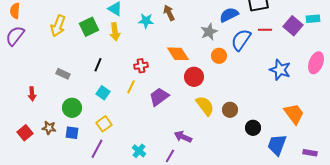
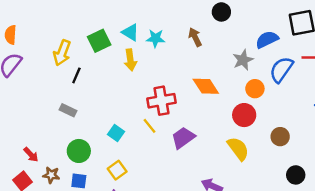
cyan star: (146, 21) -> (155, 38), moved
green square: (89, 27) -> (99, 41), moved
black line: (98, 65) -> (76, 75), moved
red cross: (141, 66) -> (161, 101), size x1.6
red circle: (194, 77) -> (244, 115), moved
yellow line: (131, 87) -> (150, 126), turned -64
red arrow: (32, 94) -> (31, 155), moved, turned -40
brown circle: (230, 110) -> (280, 137), moved

